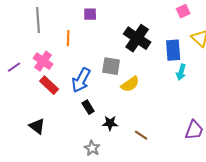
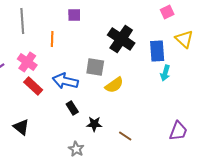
blue arrow: (81, 80) -> (65, 81), turned 75

